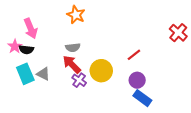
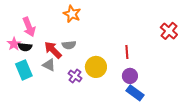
red line: (134, 55) -> (127, 52), turned -56
red arrow: (72, 64) -> (53, 50), moved
gray triangle: (43, 74) -> (49, 65), moved

